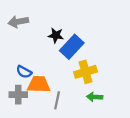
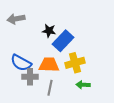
blue semicircle: (24, 72) -> (21, 63), size x1.5
orange trapezoid: (39, 84) -> (49, 65), moved
gray cross: (18, 95) -> (30, 77), moved

